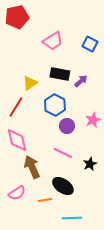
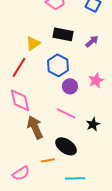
purple arrow: (81, 81) -> (92, 41), moved
pink semicircle: (17, 193) -> (21, 173), moved

